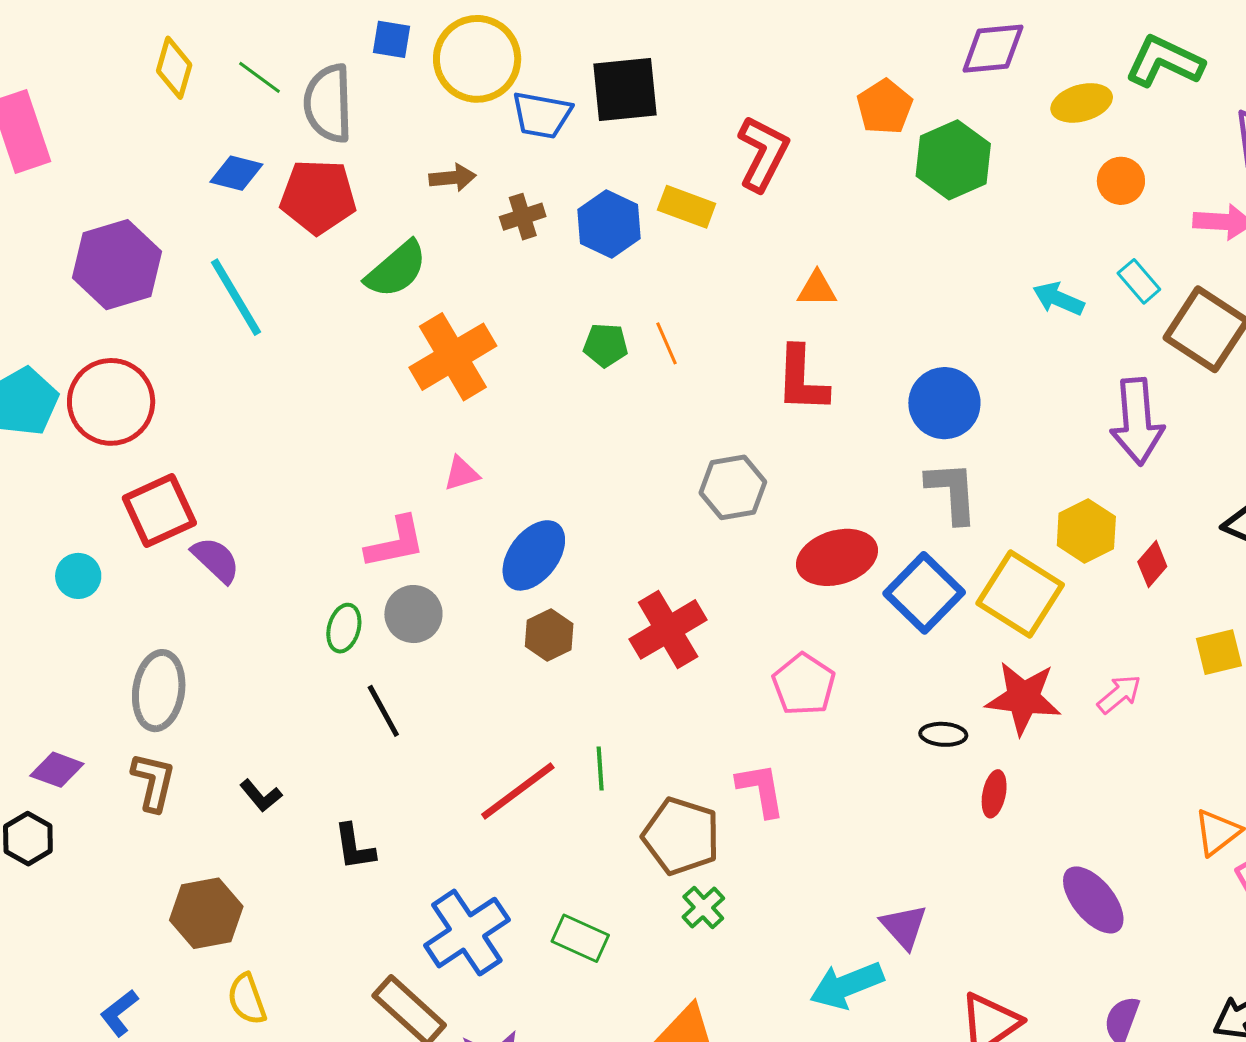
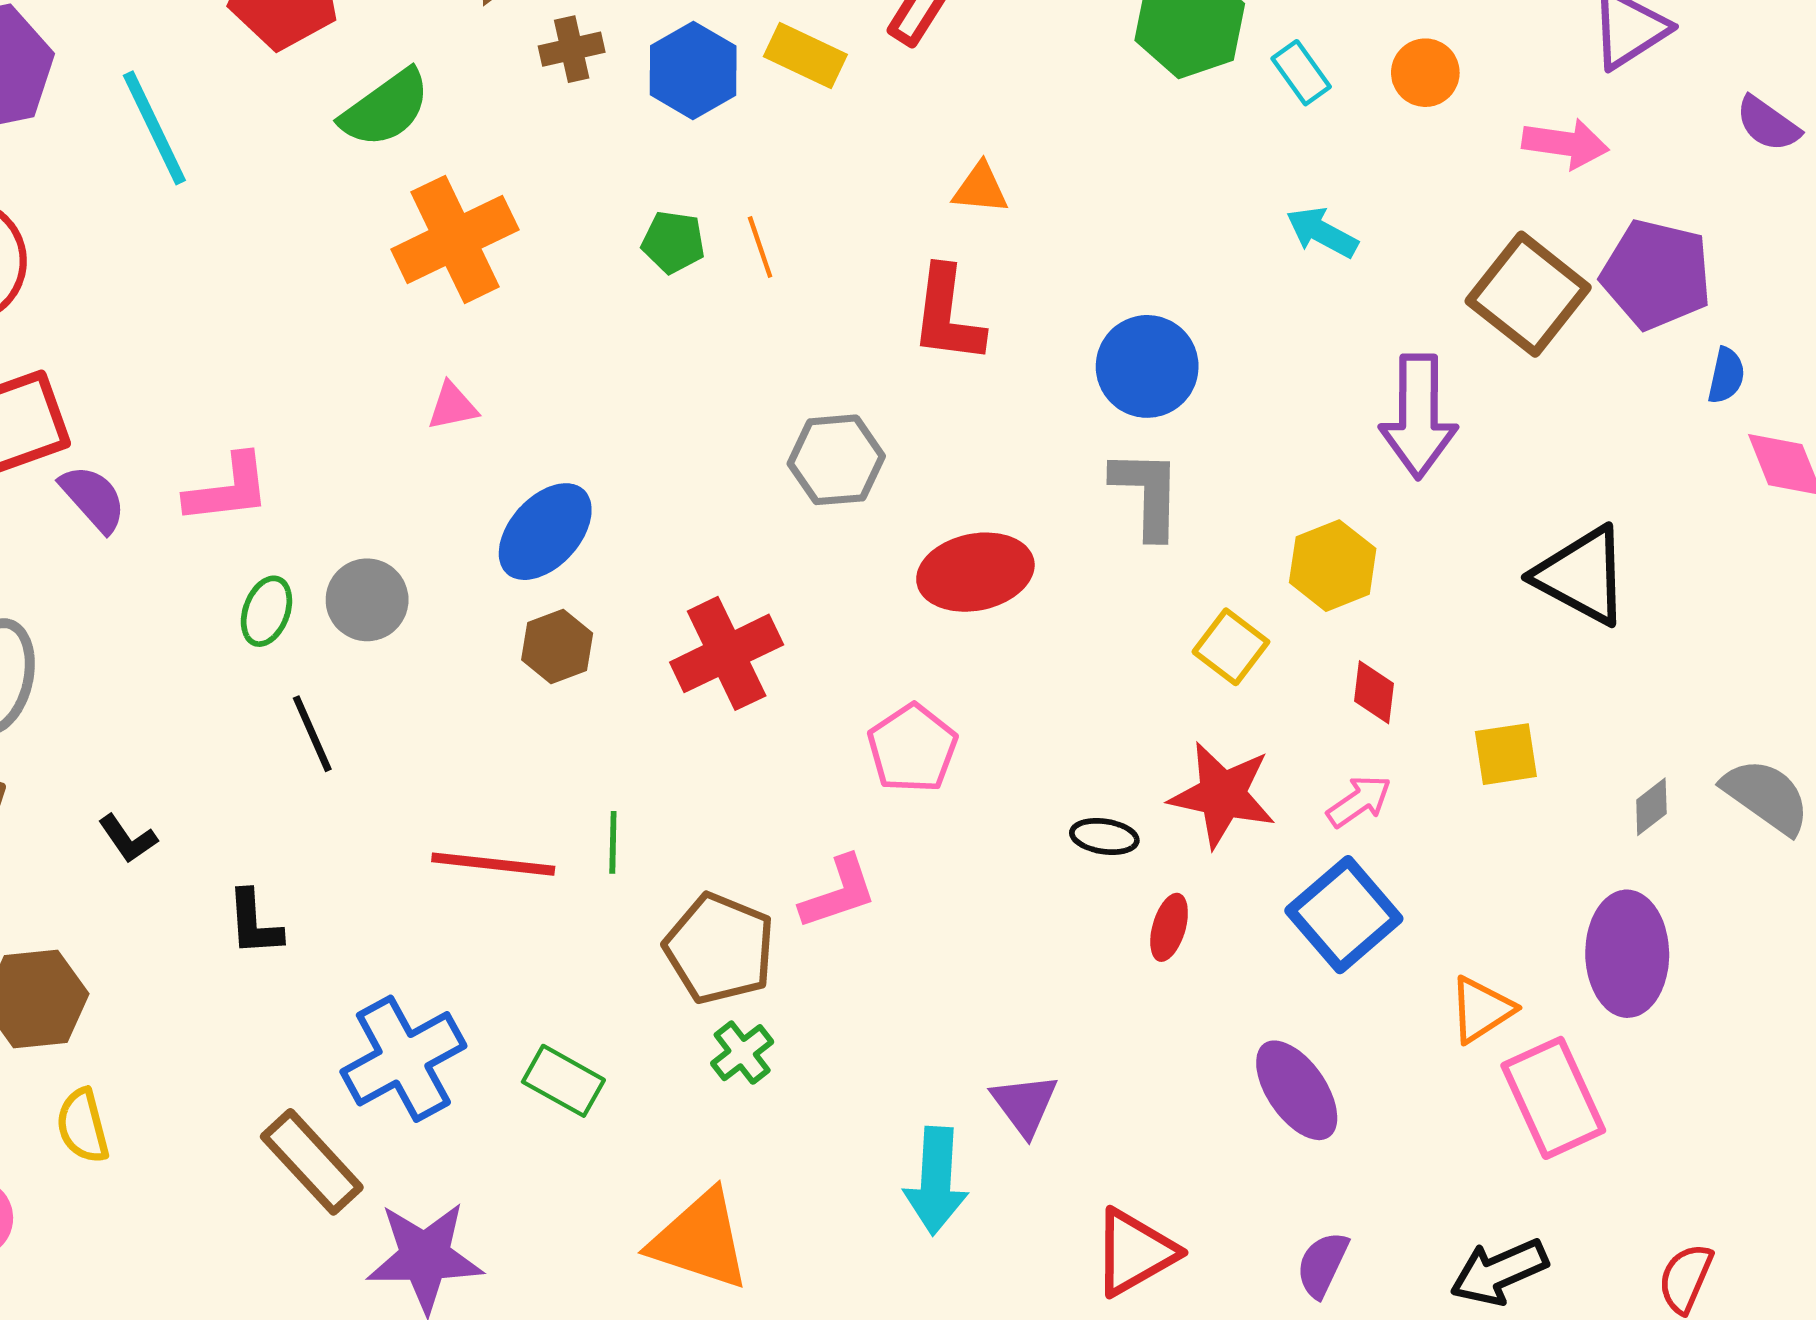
cyan rectangle: (1139, 281) -> (1301, 73), moved
pink L-shape: (395, 543) -> (228, 489), moved
red diamond: (1152, 564) -> (1374, 692), moved, turned -39
blue square: (924, 593) -> (1344, 915), moved
yellow square: (1020, 594) -> (1231, 647), size x0.6
pink L-shape: (761, 790) -> (838, 893), turned 76
red line: (518, 791) -> (493, 864), turned 38
cyan arrow: (847, 985) -> (936, 1181), turned -70

